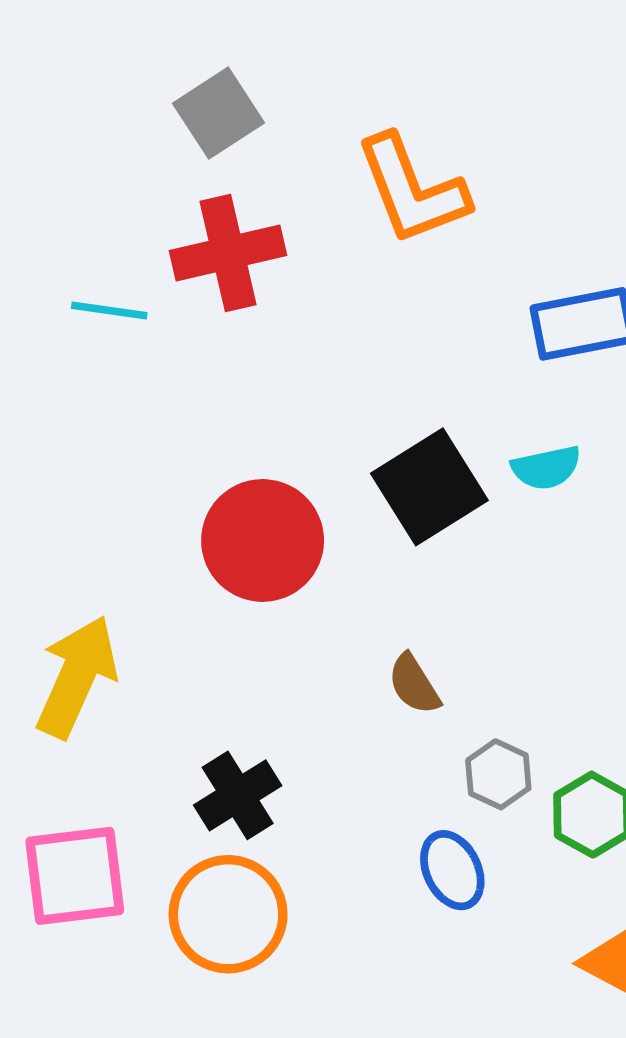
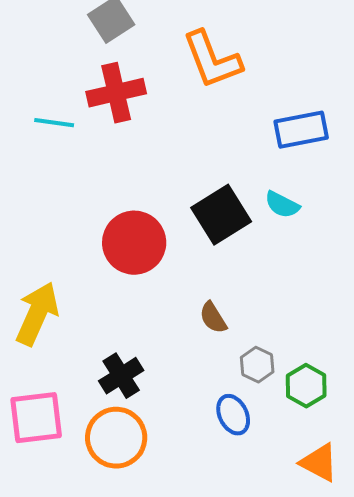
cyan semicircle: (546, 468) -> (282, 205), turned 39

